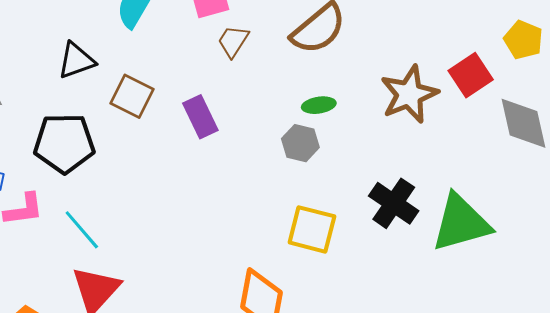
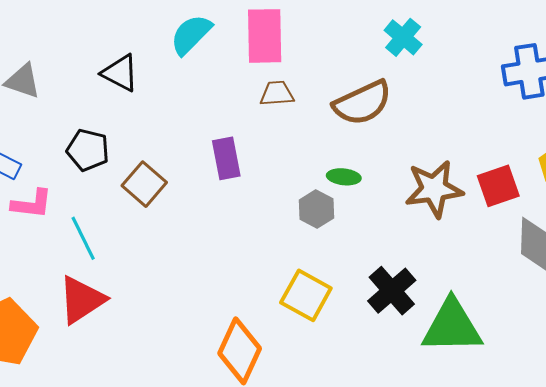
brown trapezoid: (233, 41) -> (277, 93), turned 39
black triangle: (76, 61) -> (120, 73), turned 33
brown square: (132, 96) -> (144, 184), moved
black pentagon: (64, 143) -> (88, 150), size x0.7

